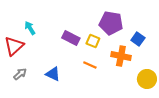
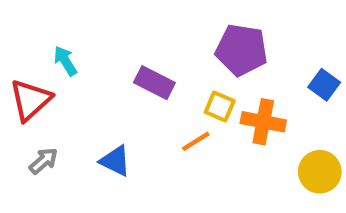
blue square: (138, 39) -> (324, 85), moved
yellow square: (93, 41) -> (220, 106), moved
orange line: (90, 65) -> (196, 141), turned -56

